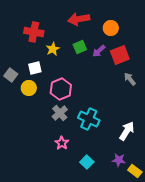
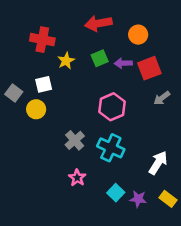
purple arrow: (99, 51) -> (123, 63), turned 40
gray arrow: (130, 79) -> (162, 98), turned -88
pink hexagon: (61, 89) -> (112, 107), moved
purple star: (119, 160) -> (138, 199), moved
cyan square: (87, 162) -> (116, 193), moved
yellow rectangle: (135, 171) -> (168, 199), moved

